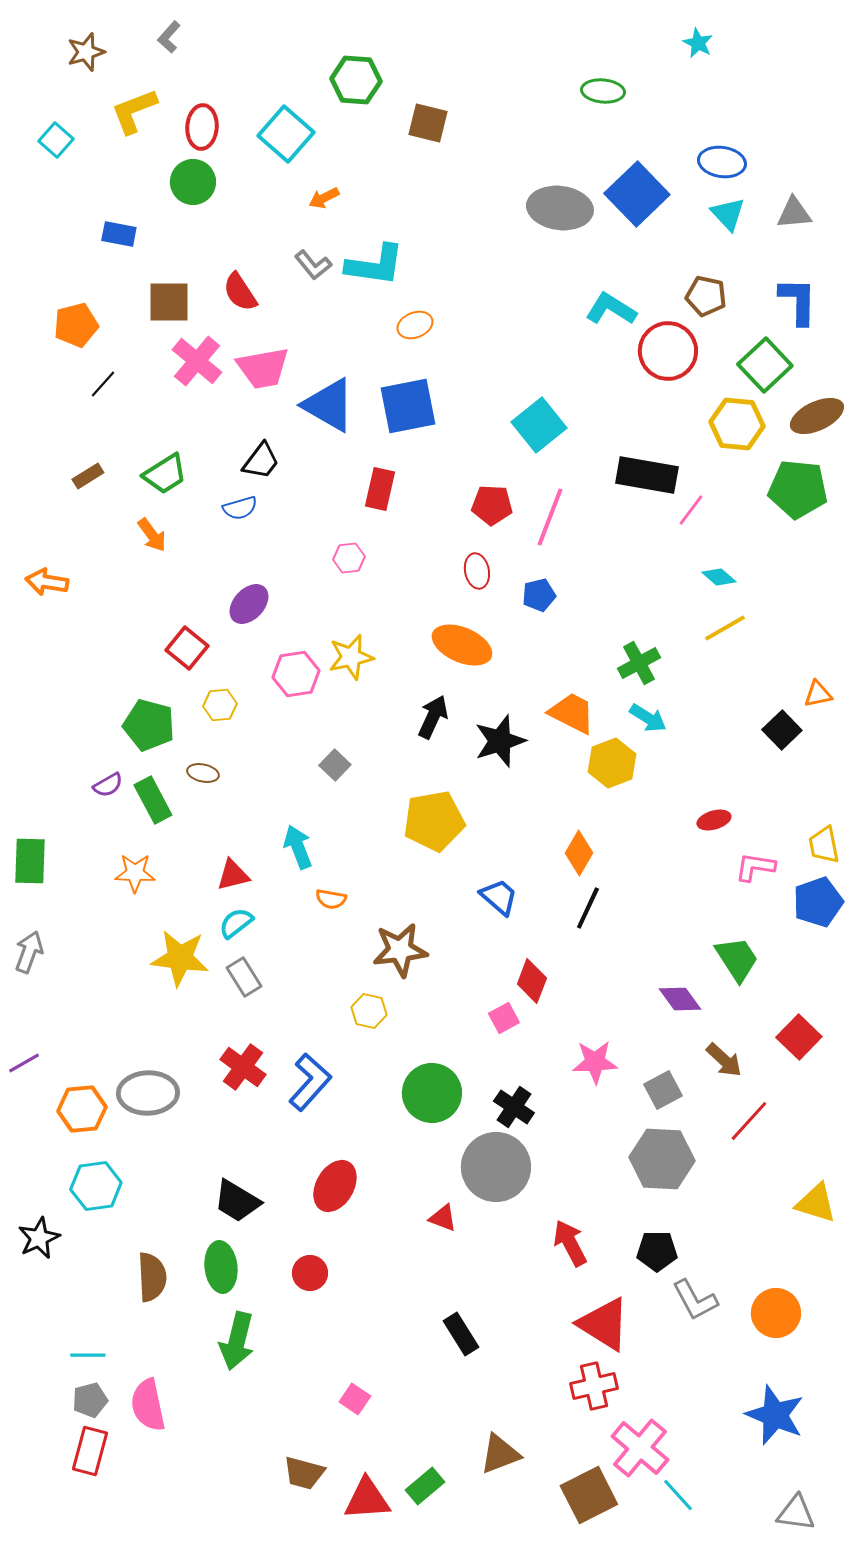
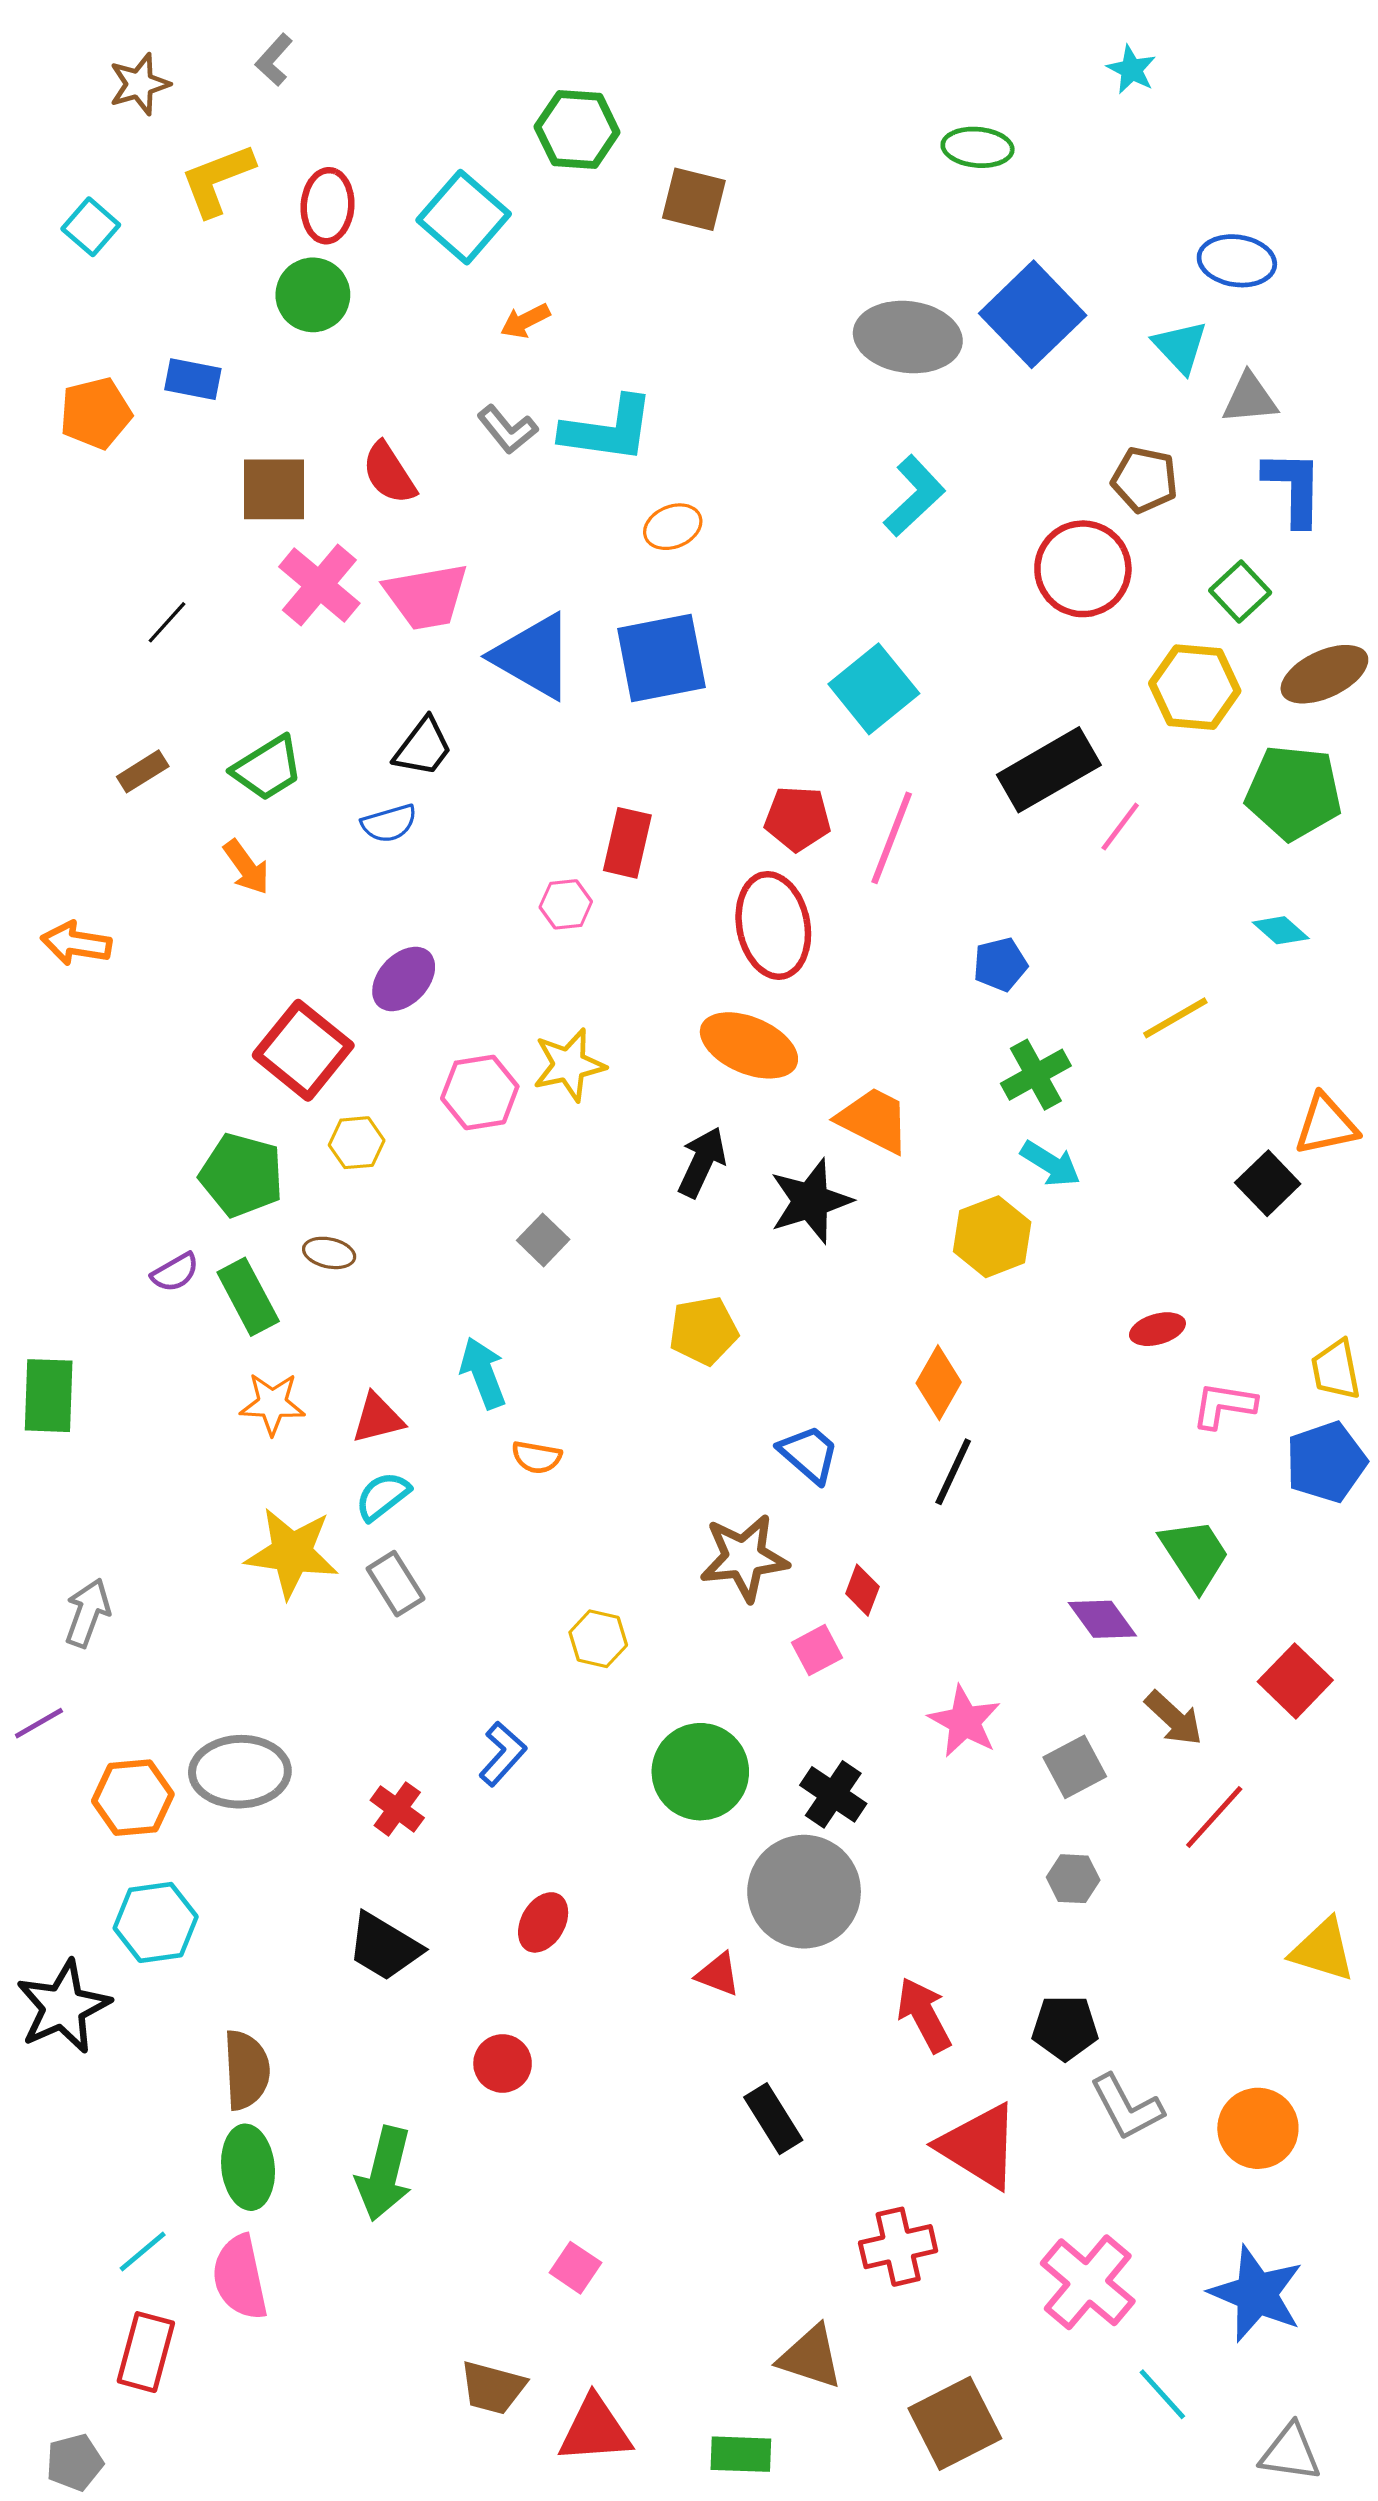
blue ellipse: (722, 162) -> (1237, 261), moved
gray triangle: (794, 213) -> (1250, 399), moved
cyan L-shape: (611, 309) -> (914, 496), moved, turned 105
orange pentagon: (76, 325) -> (96, 413), moved
green square: (765, 365) -> (1240, 592), size x0.7
black rectangle: (647, 475) -> (1049, 770), turned -40
red rectangle: (380, 489) -> (627, 843), moved
red ellipse: (477, 571) -> (773, 925), size x1.8
cyan diamond: (719, 577) -> (1281, 930), moved
blue pentagon: (539, 595) -> (1000, 964), moved
red square: (187, 648) -> (303, 1050), size x1.4
orange triangle: (818, 694) -> (1326, 1125), size x1.4
orange trapezoid: (572, 713) -> (874, 1120), moved
yellow pentagon: (434, 821) -> (704, 1331), size x0.7
orange star: (135, 873) -> (272, 1404), moved
brown star: (400, 950) -> (744, 1558), moved
gray arrow: (29, 952) -> (88, 1613), moved
red diamond: (532, 981) -> (862, 1590), size x0.7
pink star: (595, 1062) -> (965, 1721), turned 30
red cross: (243, 1067) -> (397, 1809), moved, size x0.7
blue L-shape: (310, 1082) -> (503, 1754), size x0.7
gray hexagon: (662, 1159) -> (1073, 1879), size x0.5
red ellipse: (335, 1186) -> (543, 1922), size x0.7
black star: (39, 1238) -> (63, 2007), size x1.4
green ellipse: (221, 1267) -> (248, 2167), moved
black rectangle: (461, 1334) -> (773, 2119), moved
cyan line: (88, 1355) -> (143, 2252), moved, turned -40
red cross: (594, 1386) -> (898, 2247), moved
gray pentagon: (90, 1400) -> (75, 2462), moved
pink cross: (640, 1448) -> (1088, 2282), moved
brown triangle: (500, 1454) -> (811, 2357), turned 39
green rectangle: (425, 1486) -> (741, 2454), moved, turned 42
cyan line: (678, 1495) -> (1162, 2394), moved

